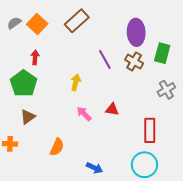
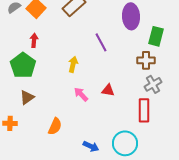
brown cross: (134, 62) -> (146, 60), moved, turned -30
gray cross: (166, 90) -> (153, 84), moved
cyan circle: (144, 165) -> (125, 143), moved

